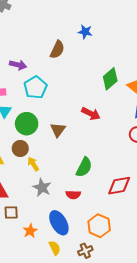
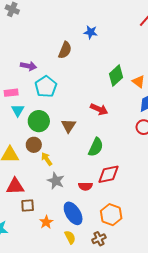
green semicircle: (84, 167) -> (96, 147), moved
red diamond: (119, 186) -> (109, 174), moved

